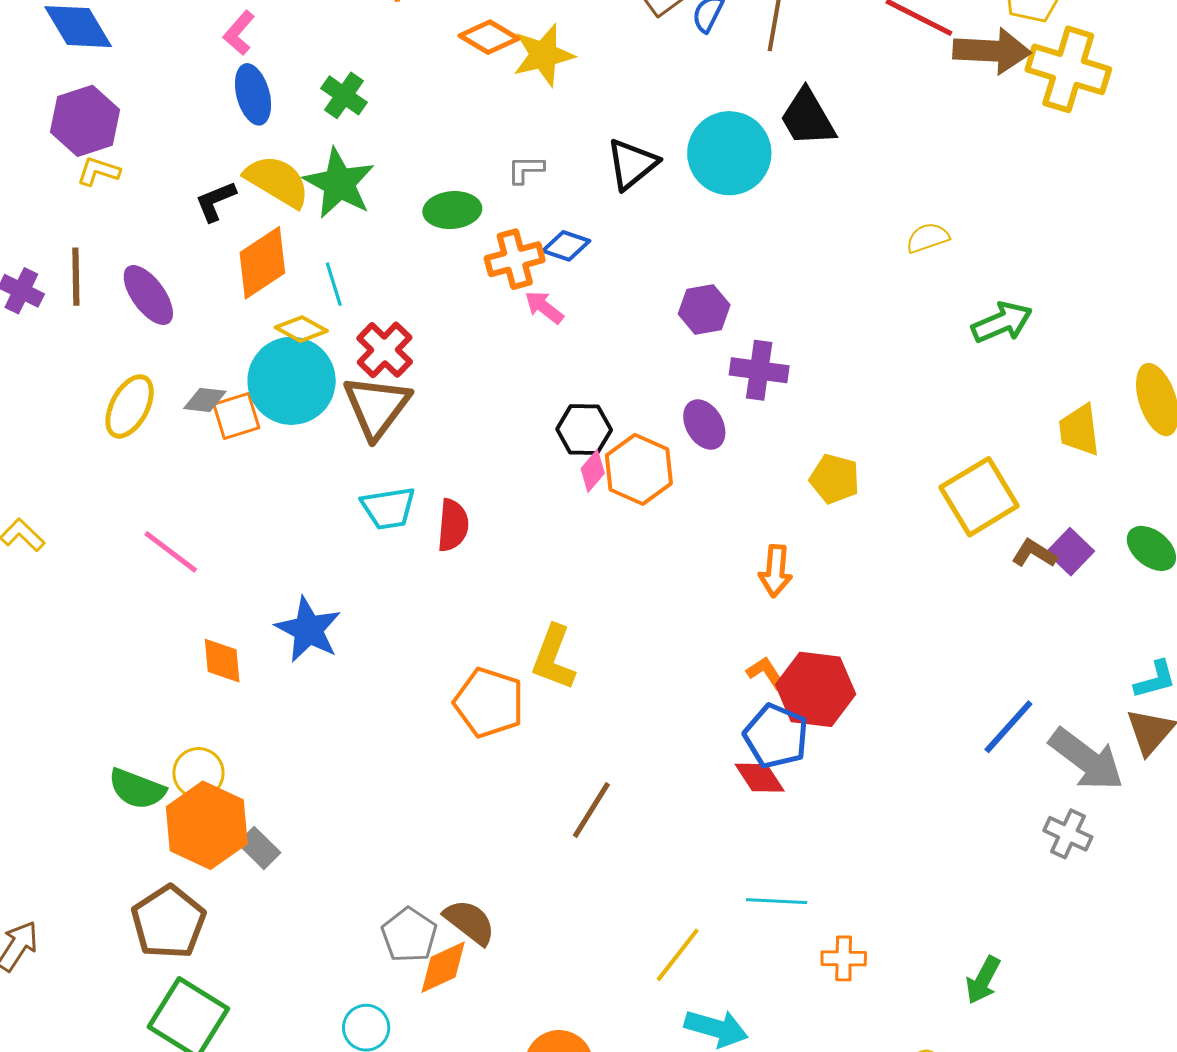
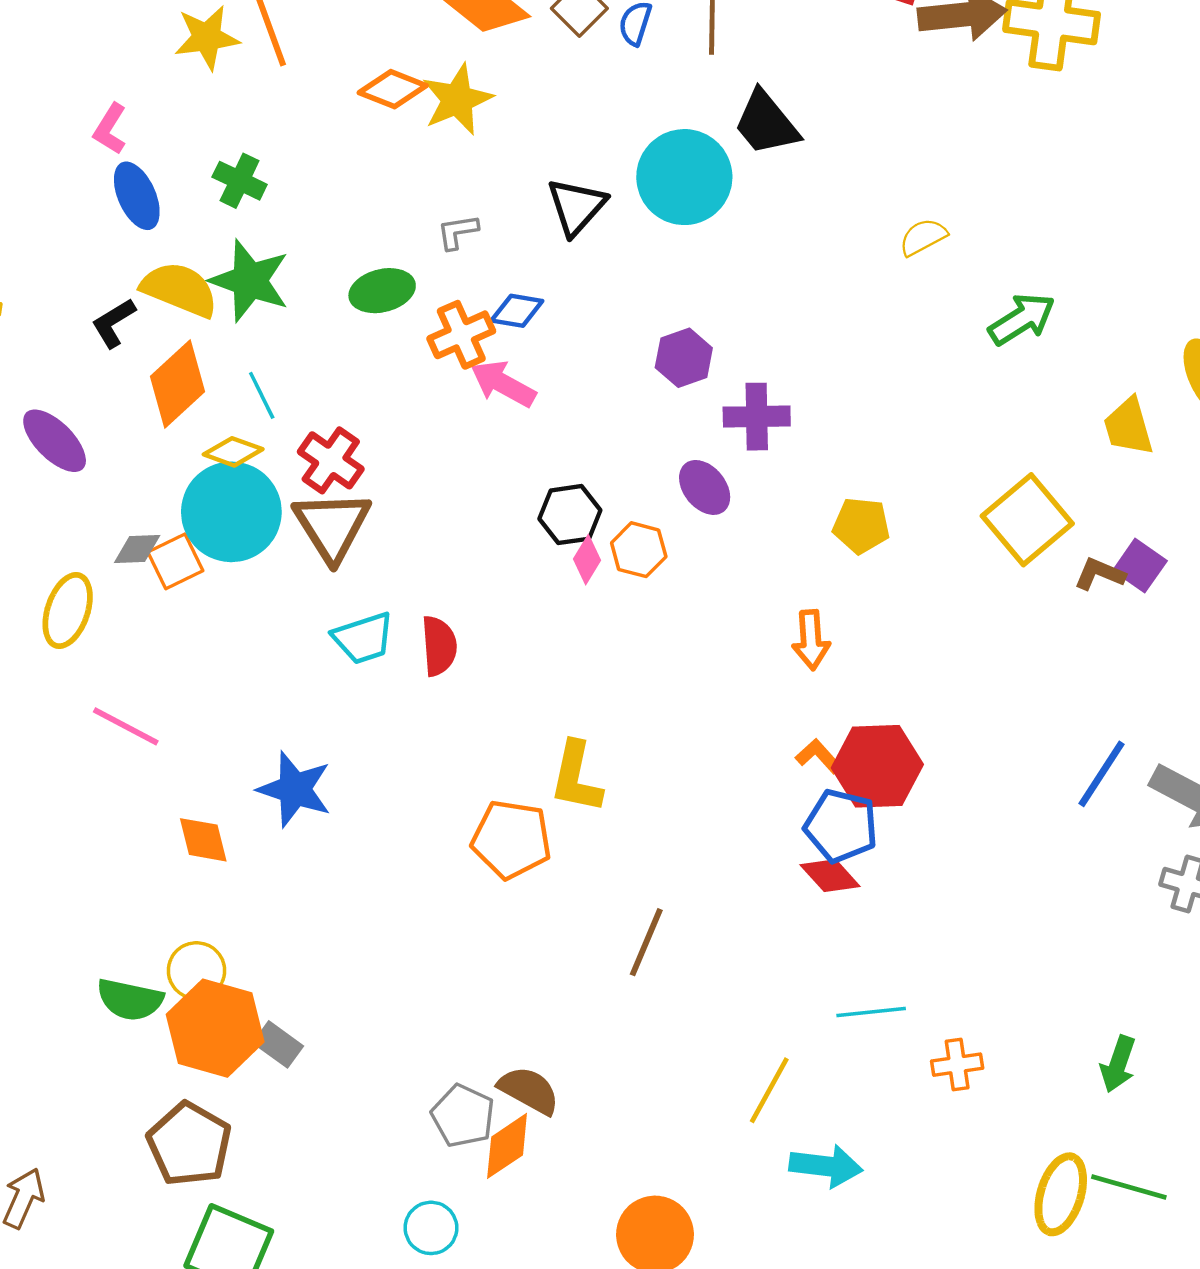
pink arrow: (544, 307) -> (503, 384), size x1.4
yellow ellipse: (130, 406) -> (68, 611), moved
orange hexagon: (639, 469) -> (639, 550), size x0.7

